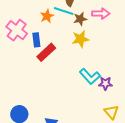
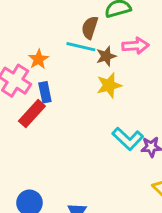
orange star: (47, 16) -> (38, 59), moved
red rectangle: (46, 52) -> (32, 114), moved

